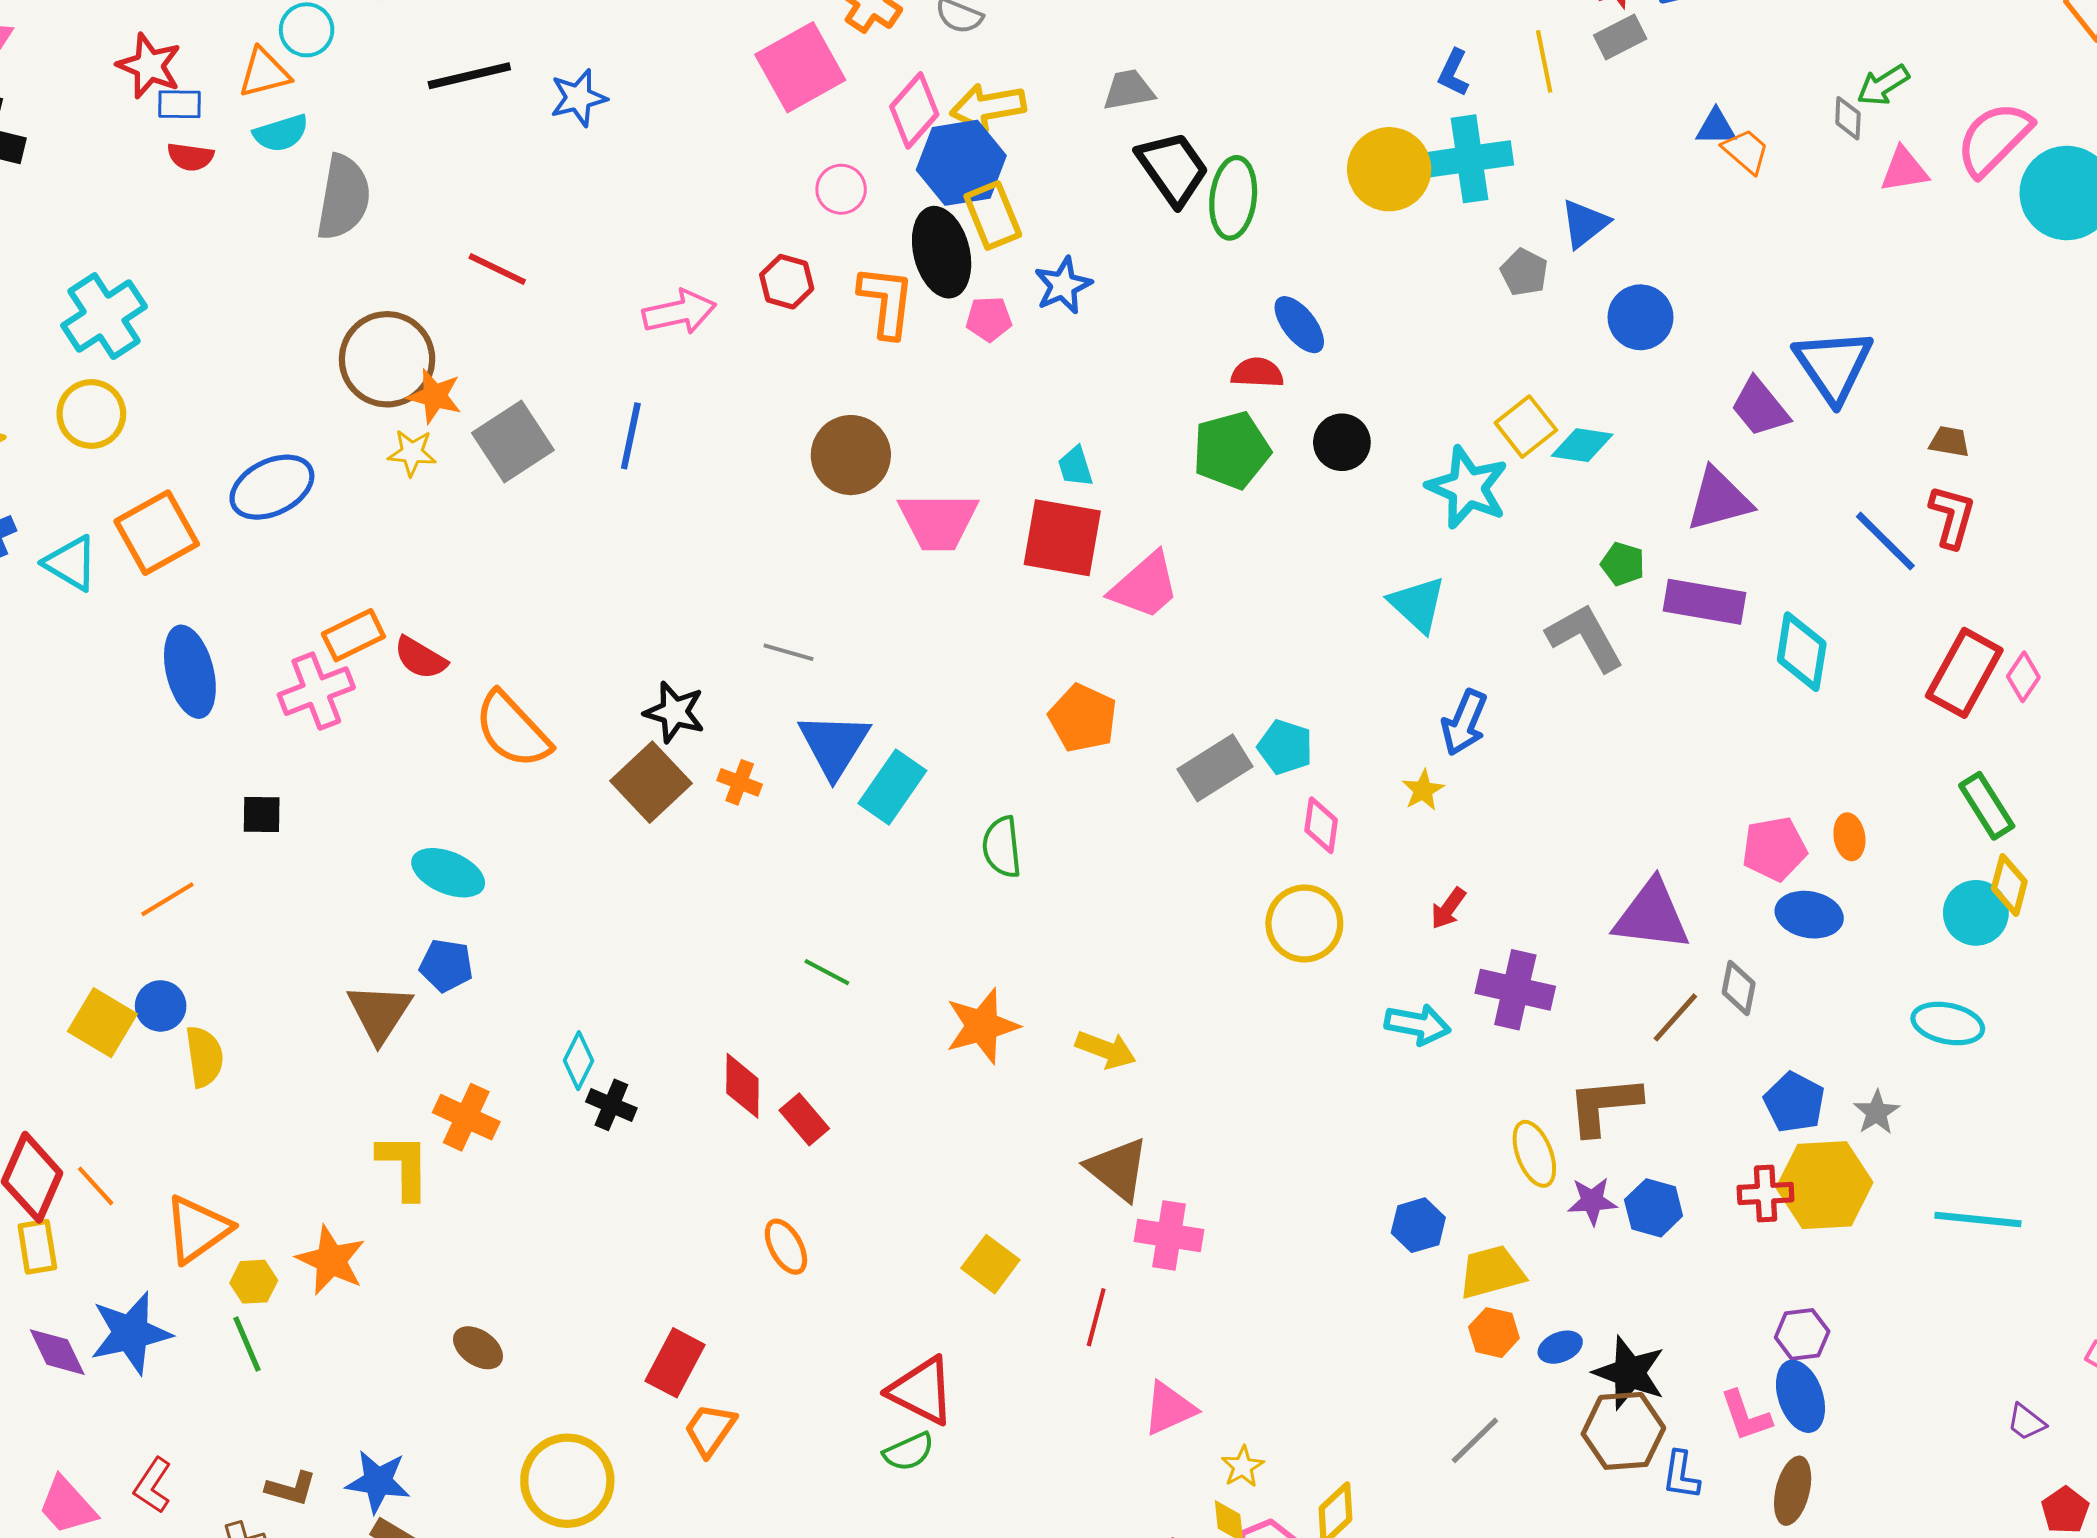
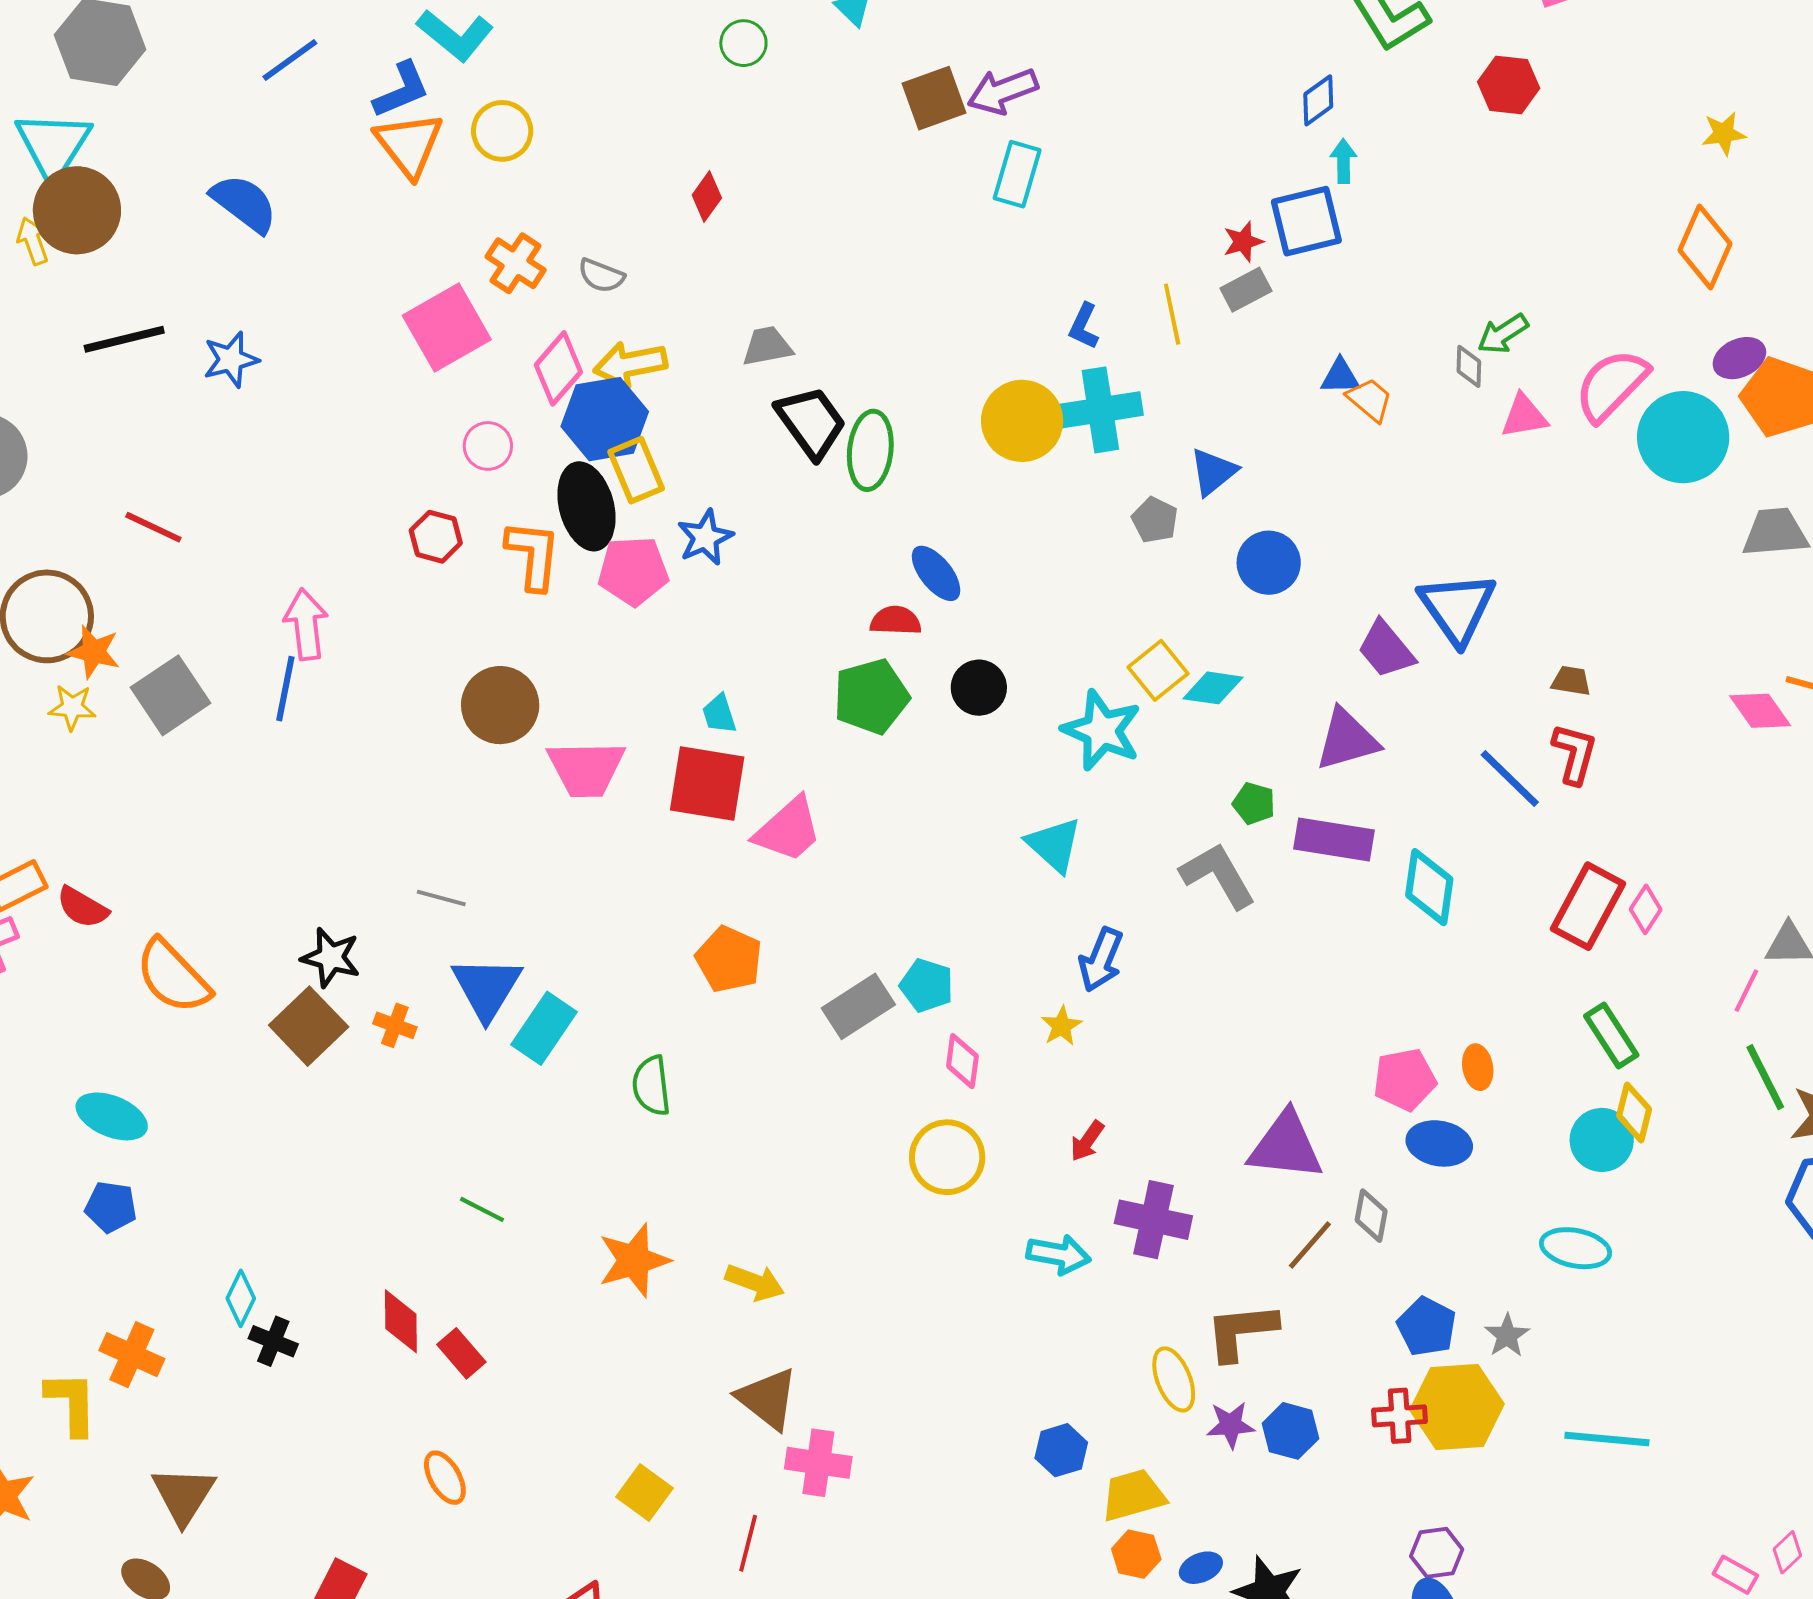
pink arrow: (679, 312) -> (306, 624), moved, turned -84
pink pentagon: (989, 319) -> (633, 571), size x1.6
brown triangle: (380, 1013) -> (183, 1495), moved

